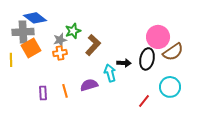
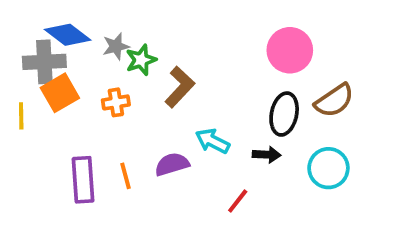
pink circle: (158, 37) -> (290, 50), moved
gray star: (60, 40) -> (116, 46), moved
black arrow: (124, 63) -> (267, 155), moved
cyan arrow: (110, 73) -> (213, 141), turned -48
purple rectangle: (43, 93) -> (83, 180), size x1.6
red line: (144, 101) -> (238, 201), moved

